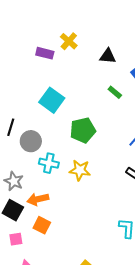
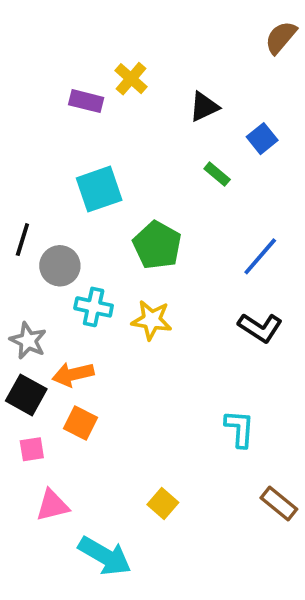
black triangle: (108, 56) -> (204, 107), turned -30
cyan square: (52, 100) -> (99, 189), turned 35
green pentagon: (83, 130) -> (157, 245), turned -30

